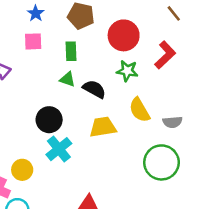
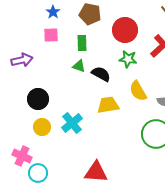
black circle: (49, 120) -> (38, 99), moved
yellow circle: (22, 170) -> (42, 127), moved

